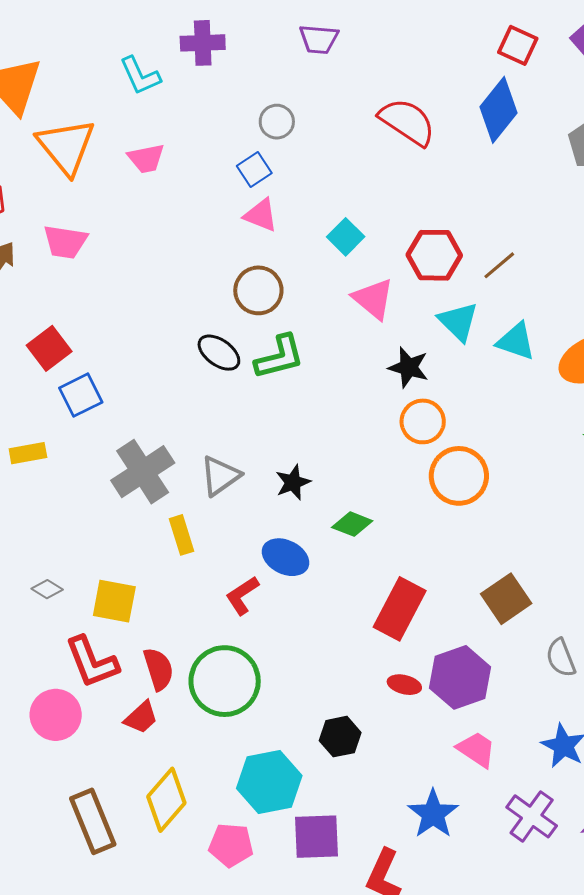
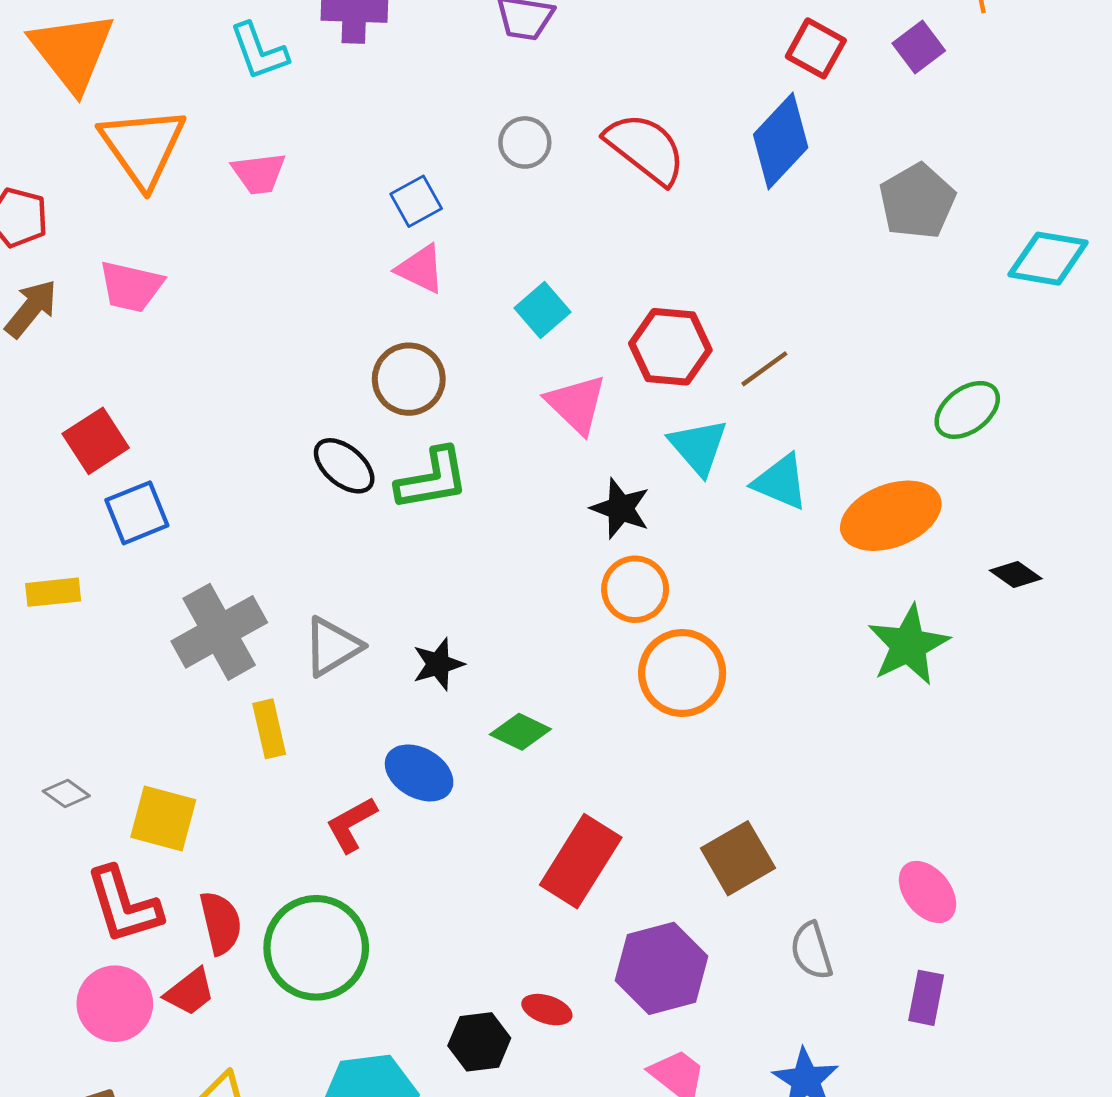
gray circle: (277, 122) -> (525, 142), moved
red ellipse: (404, 685) -> (547, 1010), moved
pink circle: (56, 715) -> (115, 1004), moved

